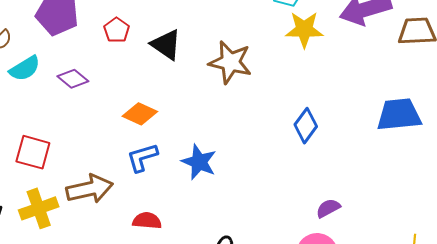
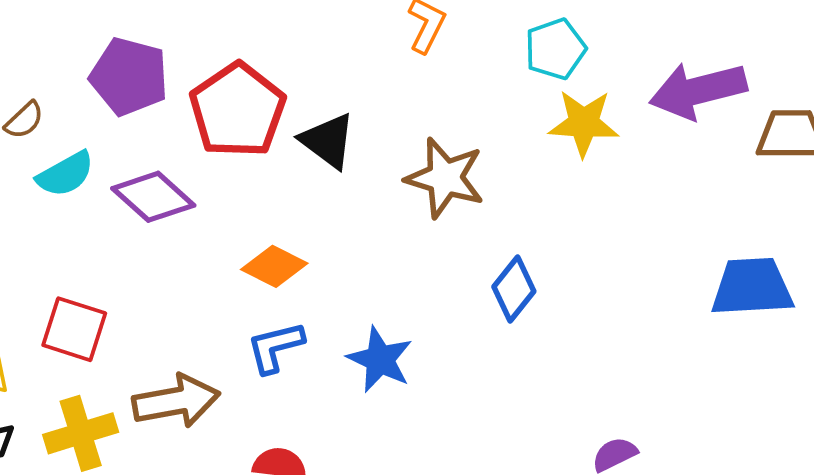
red pentagon: (117, 30) -> (238, 110), size x2.0
purple diamond: (73, 79) -> (153, 197), size x1.4
blue diamond: (306, 126) -> (514, 289), moved

